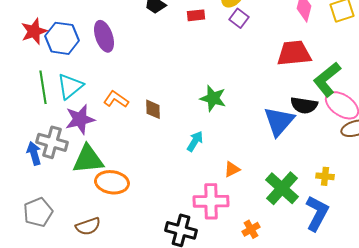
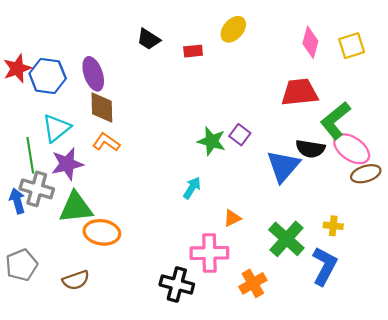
purple square: (239, 18) -> (240, 135), moved
green line: (43, 87) -> (30, 155), moved
brown diamond: (153, 109) -> (102, 107), moved, size x1.4
orange cross: (251, 229) -> (253, 283), size x1.4

